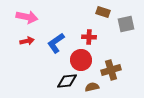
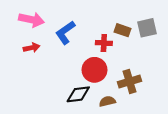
brown rectangle: (103, 12) -> (123, 30), moved
blue L-shape: (56, 43) -> (65, 32), moved

